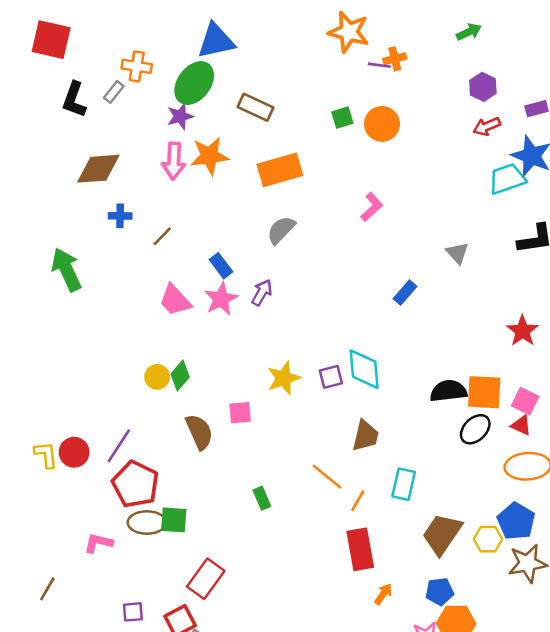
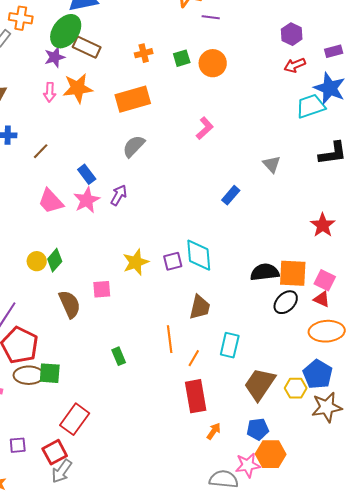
orange cross: (395, 59) -> (144, 53), moved
brown rectangle: (256, 107) -> (87, 47), moved
pink arrow: (174, 161) -> (50, 92), size x0.7
orange line: (327, 477) -> (170, 339), turned 44

